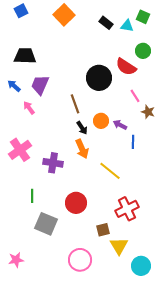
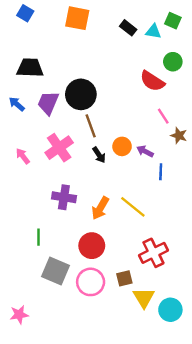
blue square: (21, 11) -> (25, 13), turned -32
orange square: (64, 15) -> (77, 18), turned -35
black circle: (99, 78) -> (81, 94), moved
pink arrow: (29, 108) -> (23, 156), moved
orange arrow: (82, 149) -> (100, 208), moved, turned 54
pink cross: (20, 150) -> (59, 148), moved
pink circle: (80, 260) -> (91, 282), moved
cyan circle: (141, 266) -> (170, 310), moved

